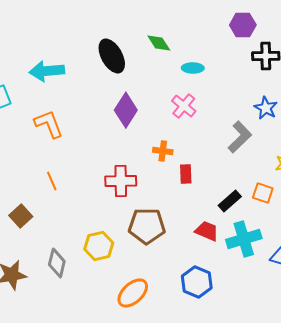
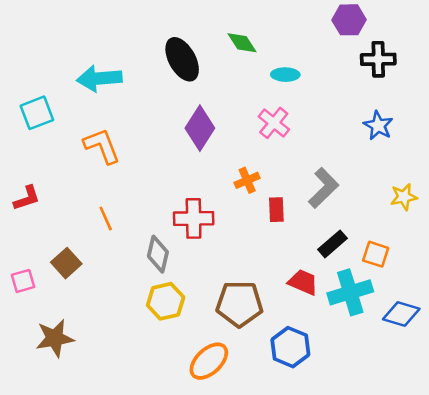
gray L-shape: (240, 137) -> (323, 188), moved
orange cross: (163, 151) -> (247, 180), turned -30
orange square: (263, 193) -> (376, 254), moved
brown pentagon: (147, 226) -> (239, 304), moved
gray diamond: (57, 263) -> (158, 254), moved

